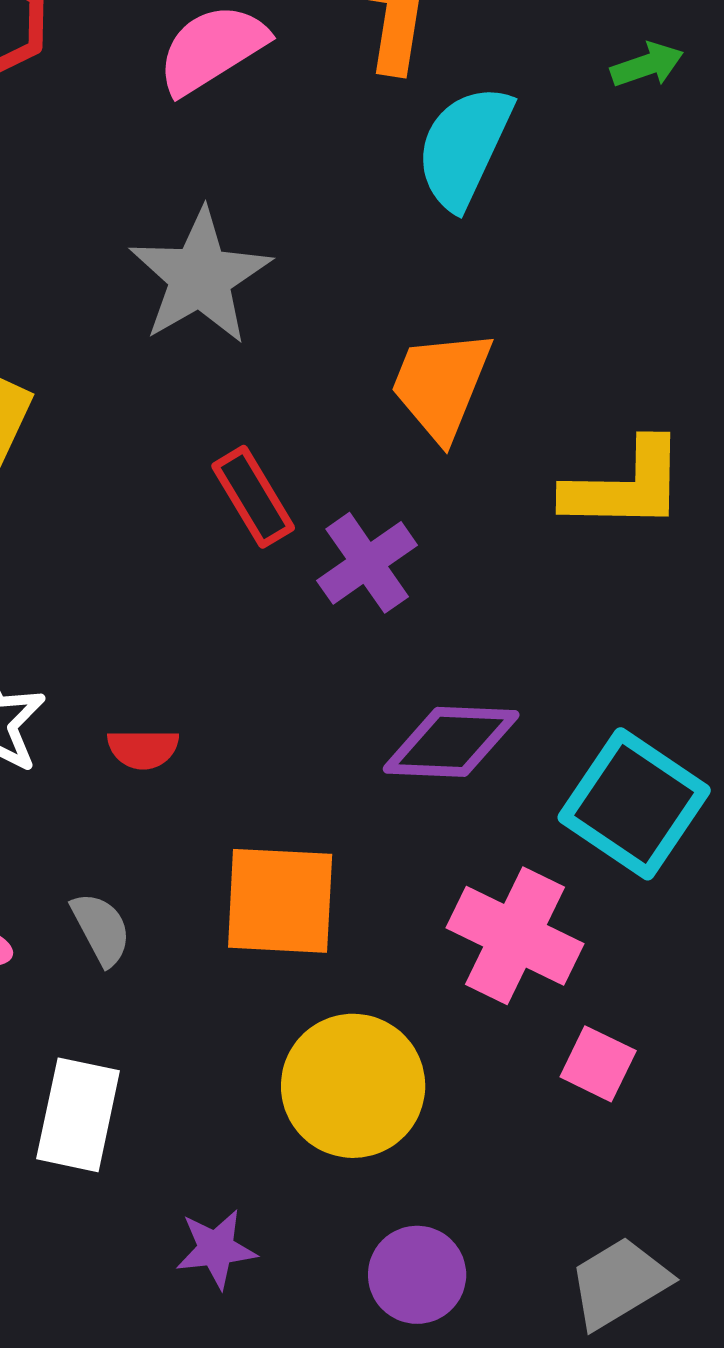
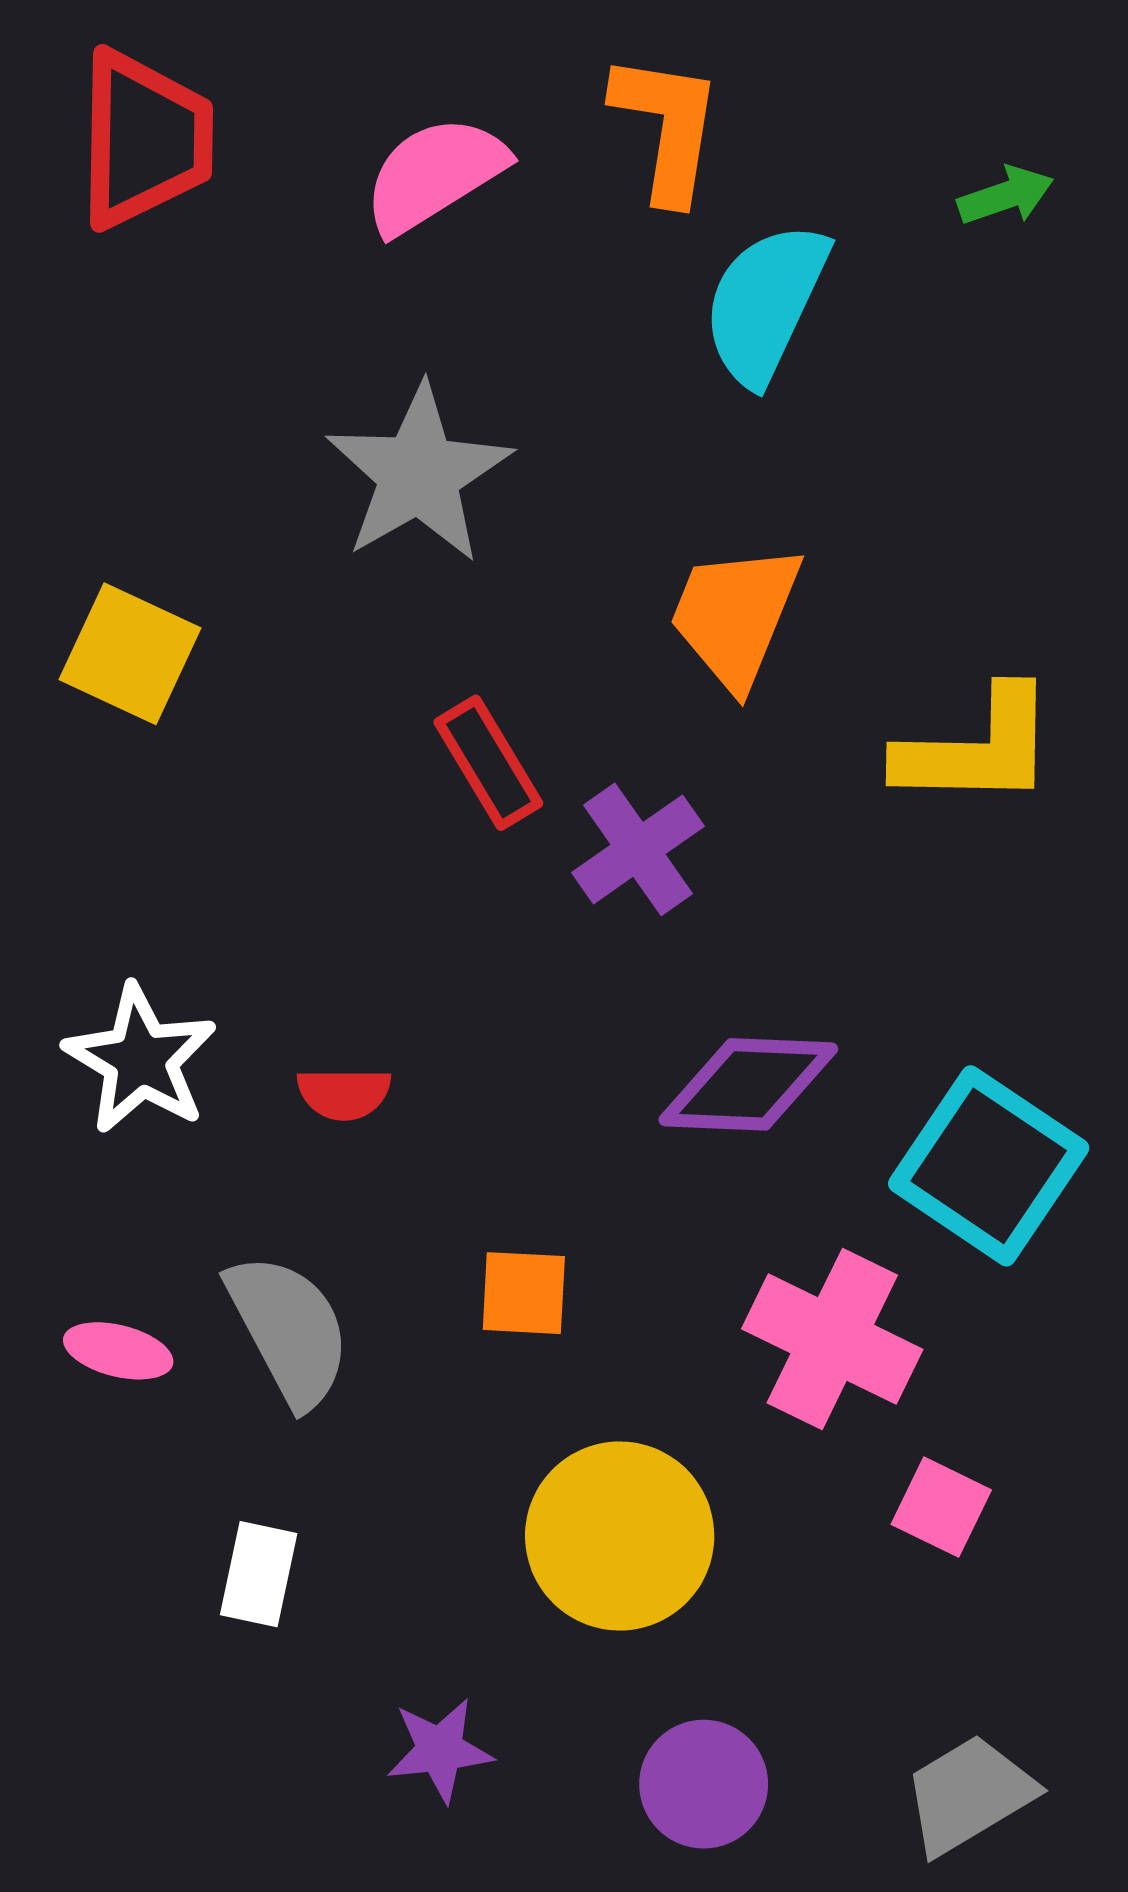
orange square: (280, 901) -> (524, 1293), size x0.6
gray semicircle: (101, 929) -> (289, 1330), size x1.6
white rectangle: (78, 1115) -> (259, 1574), size x0.7

